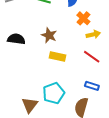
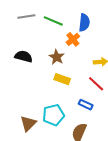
orange cross: (83, 18) -> (73, 39), moved
blue rectangle: (92, 86) -> (86, 105), moved

